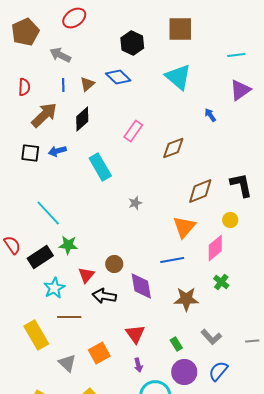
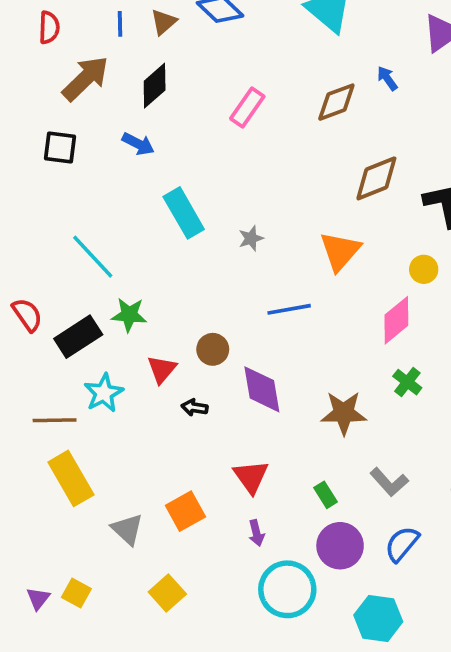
brown diamond: (173, 148) -> (336, 102), moved
blue arrow: (57, 151) -> (138, 144), moved, turned -138
cyan rectangle: (100, 167) -> (184, 213), moved
brown diamond: (200, 191) -> (376, 178), moved
orange triangle: (184, 227) -> (340, 251), moved
blue line: (172, 260) -> (289, 309), moved
black arrow: (104, 296) -> (195, 408), size x0.6
brown line: (69, 317) -> (55, 420), moved

